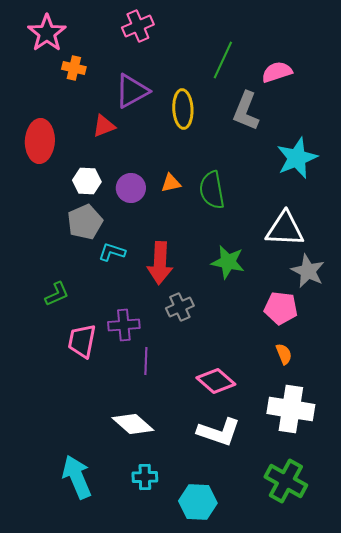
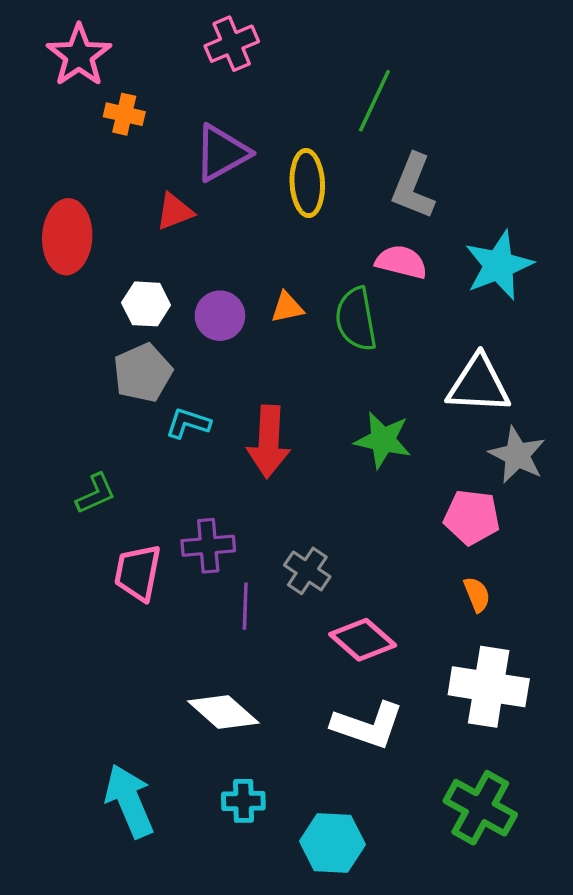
pink semicircle: (277, 72) -> (401, 262), moved, turned 32
gray cross: (180, 307) -> (307, 571), moved, turned -32

